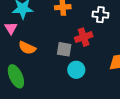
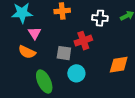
pink triangle: (11, 28) -> (35, 33), moved
green ellipse: (16, 76) -> (44, 81), moved

